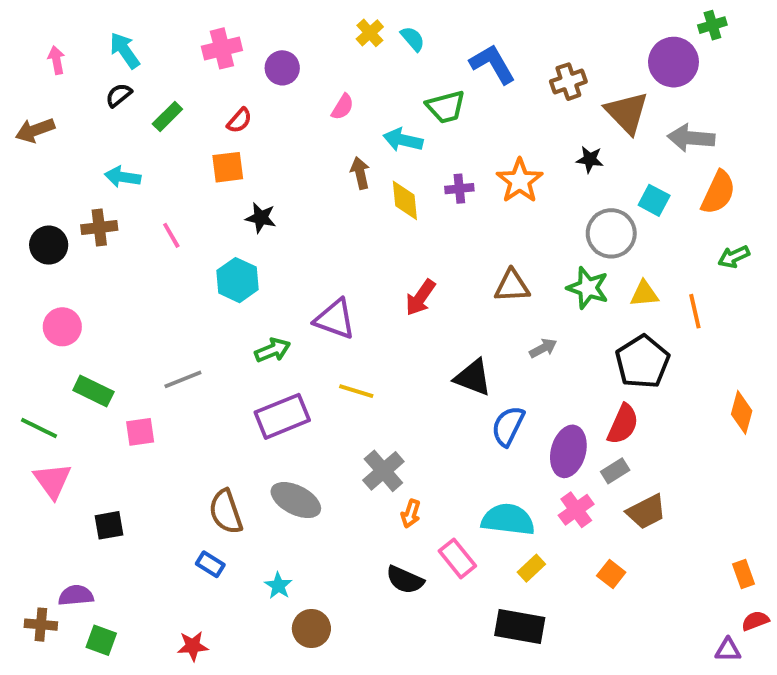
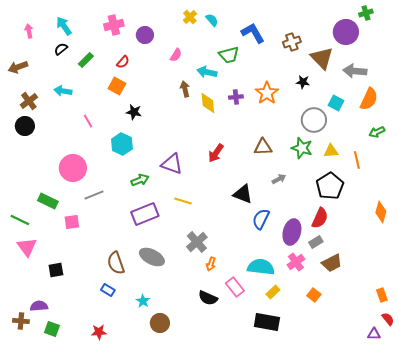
orange square: (228, 167) -> (117, 86), turned 36
brown cross: (99, 228) -> (29, 101), moved, turned -30
pink circle: (62, 327) -> (73, 168), moved, size x1.4
red semicircle: (755, 621) -> (388, 319), turned 72

